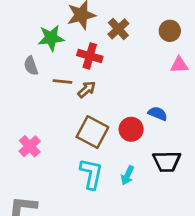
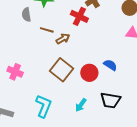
red cross: (90, 56) -> (79, 16), moved
pink cross: (30, 146) -> (15, 72), turned -35
cyan L-shape: (91, 174) -> (44, 106), moved

